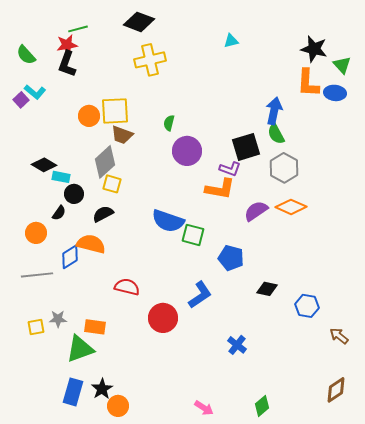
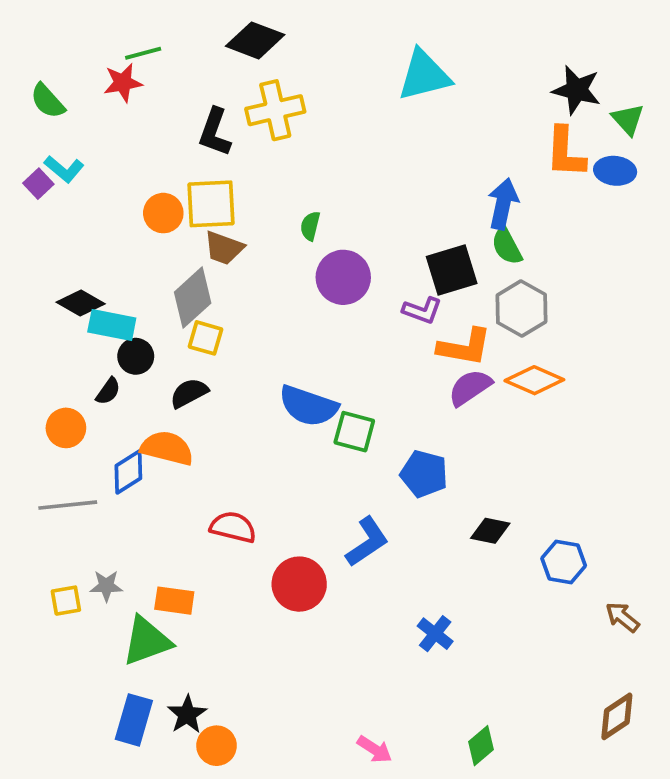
cyan triangle: (231, 41) -> (424, 75), size x2.0
black L-shape: (67, 64) -> (215, 132), moved
cyan rectangle: (61, 177) -> (112, 325), size x1.4
orange L-shape: (220, 189) -> (464, 347), moved

